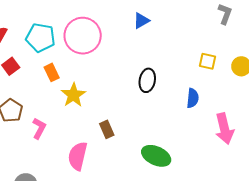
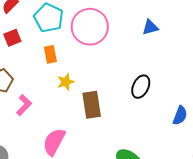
yellow star: (73, 95) -> (66, 82), size x0.7
brown rectangle: (107, 129) -> (92, 105), moved, size x1.5

